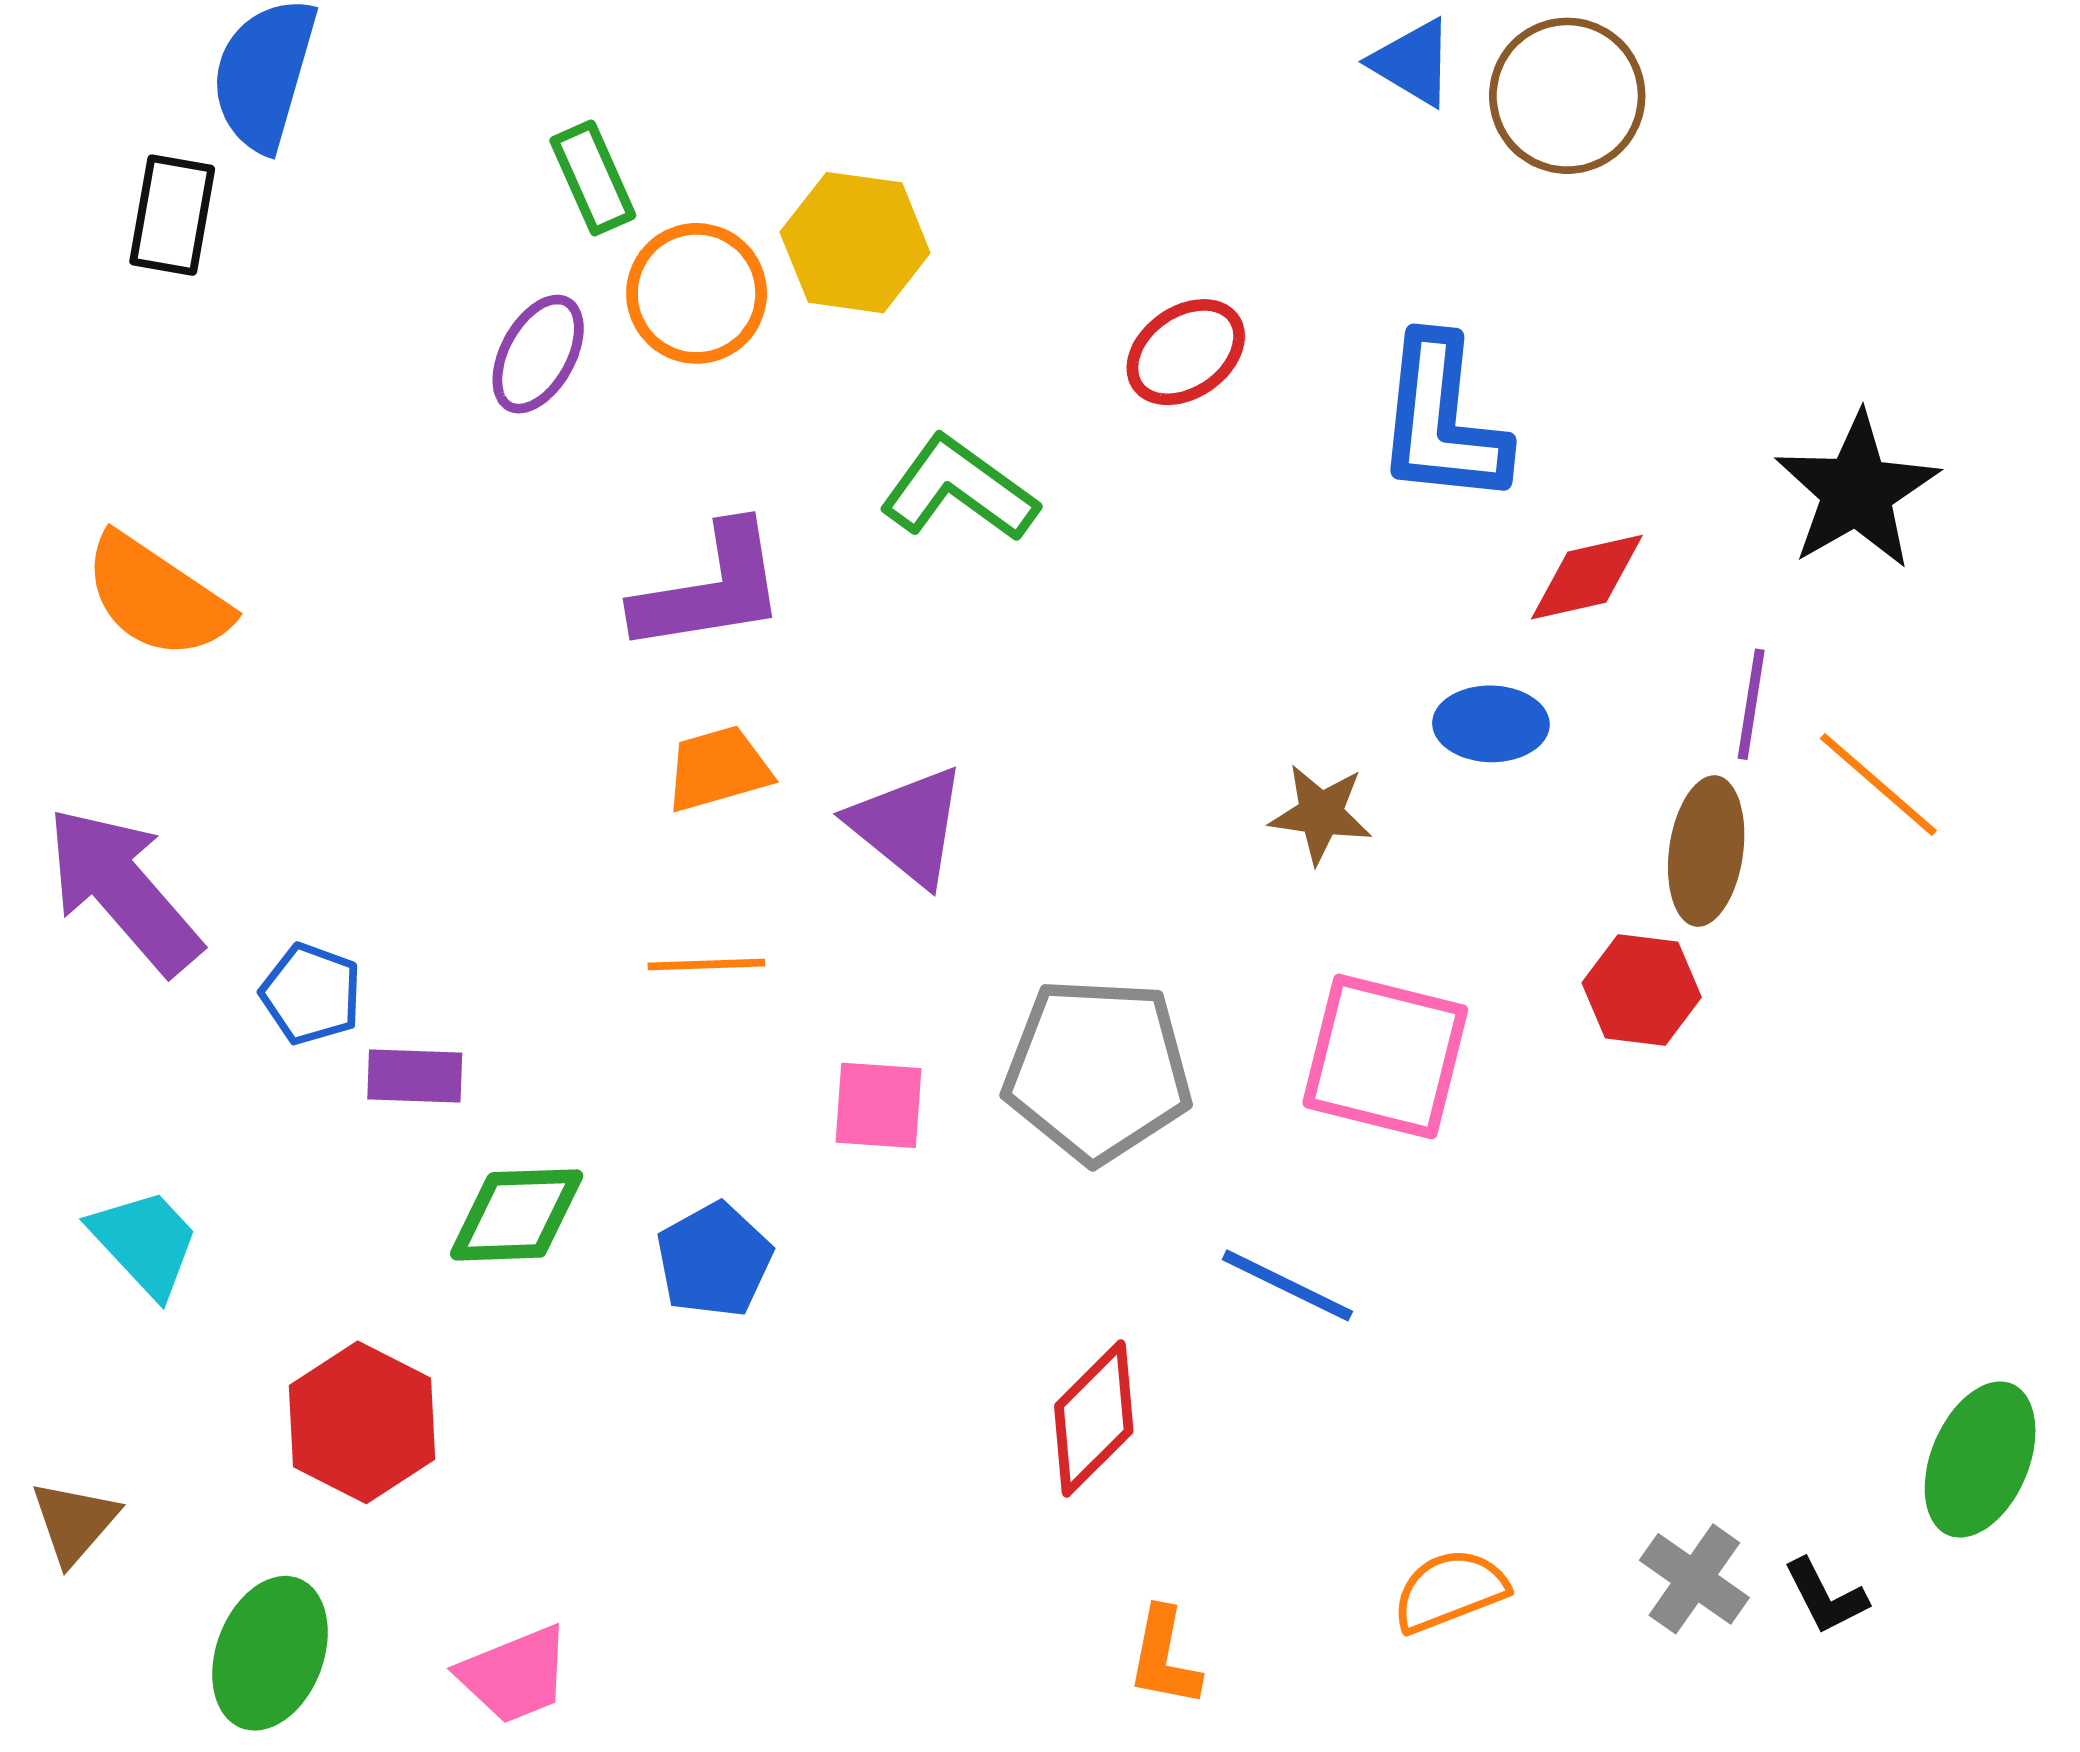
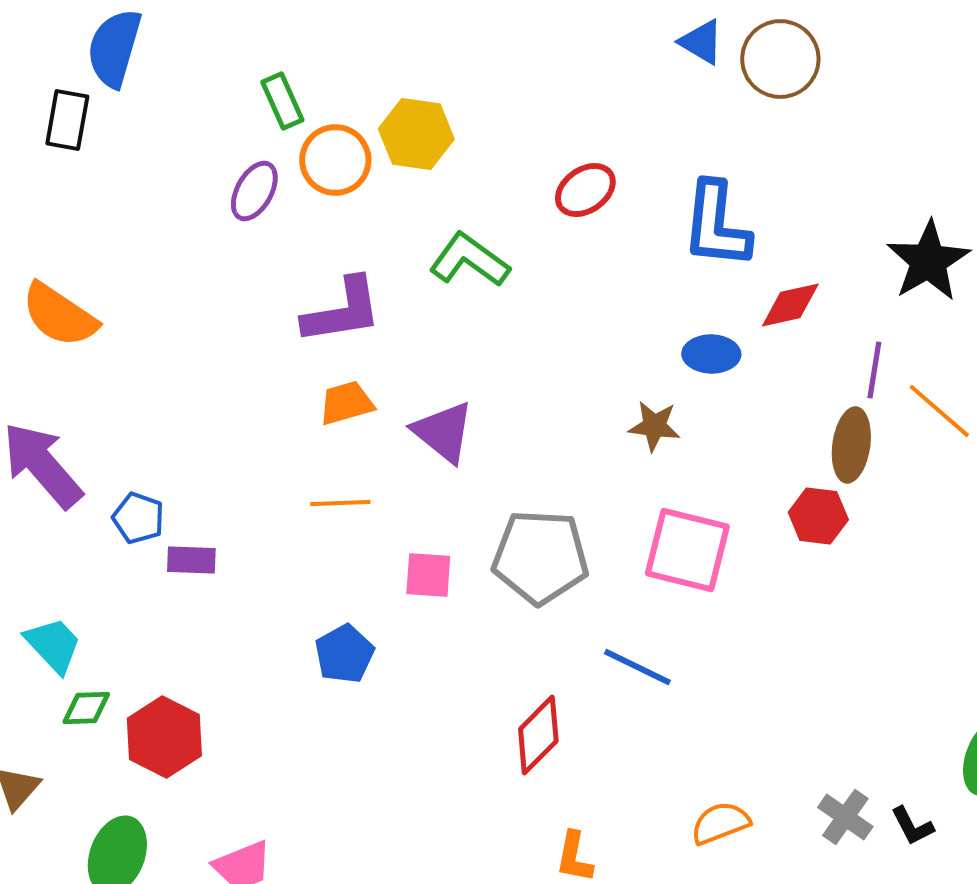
blue ellipse: (1491, 724) -> (711, 354), moved
green diamond: (517, 1215) -> (86, 708), moved, size x0.7

